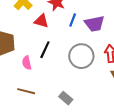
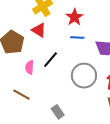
blue line: (73, 20) -> (77, 38), moved, turned 56
red triangle: (41, 21) -> (39, 30), moved

